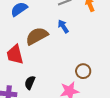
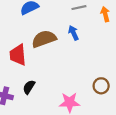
brown circle: (83, 71) -> (101, 86), moved

